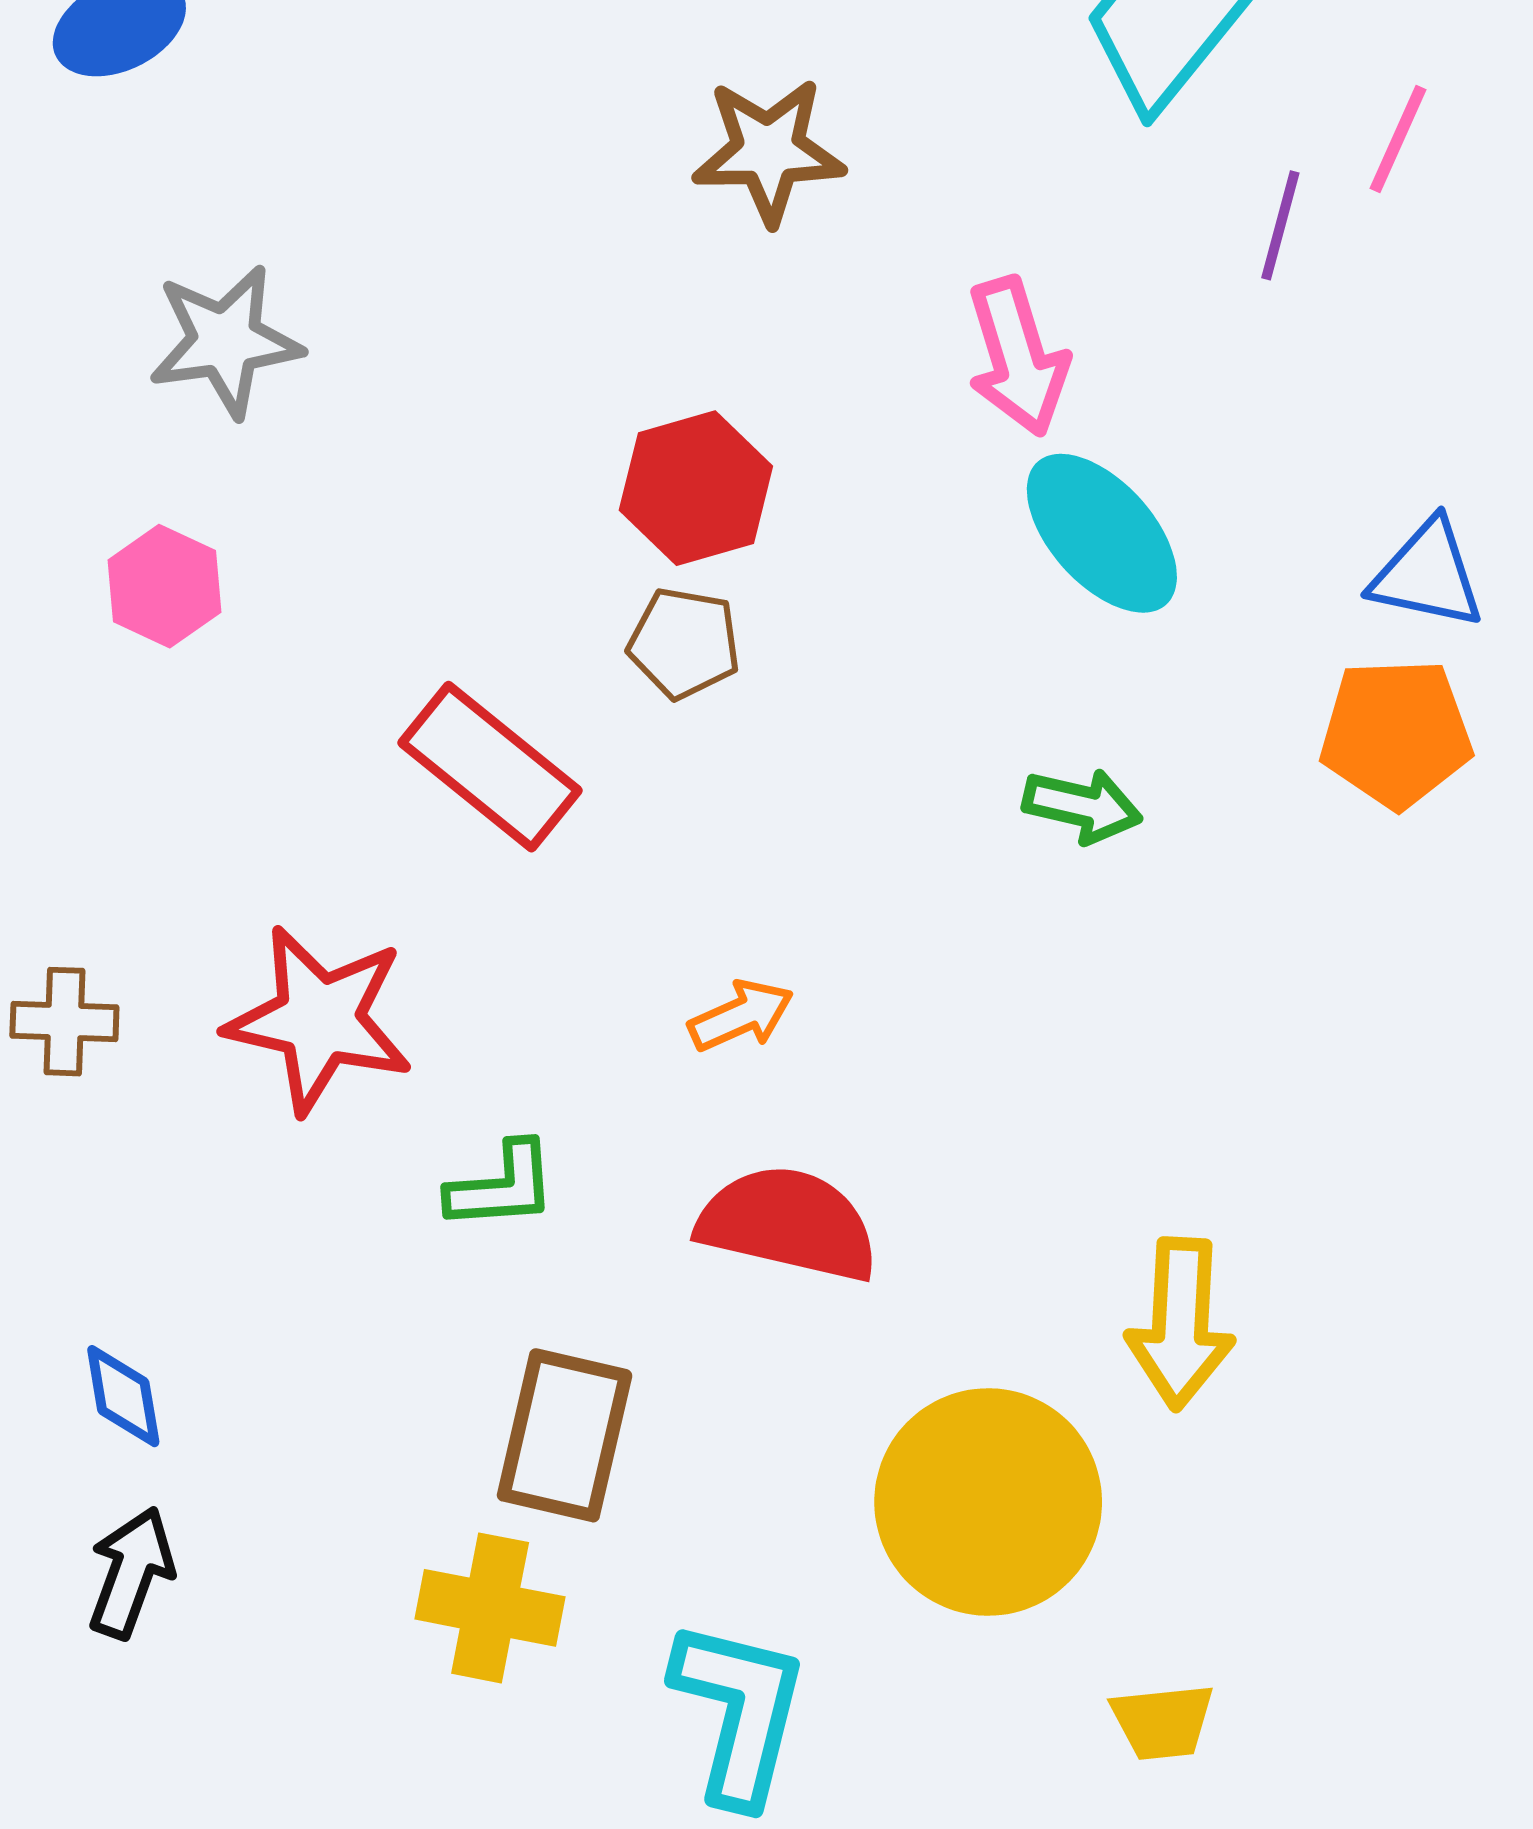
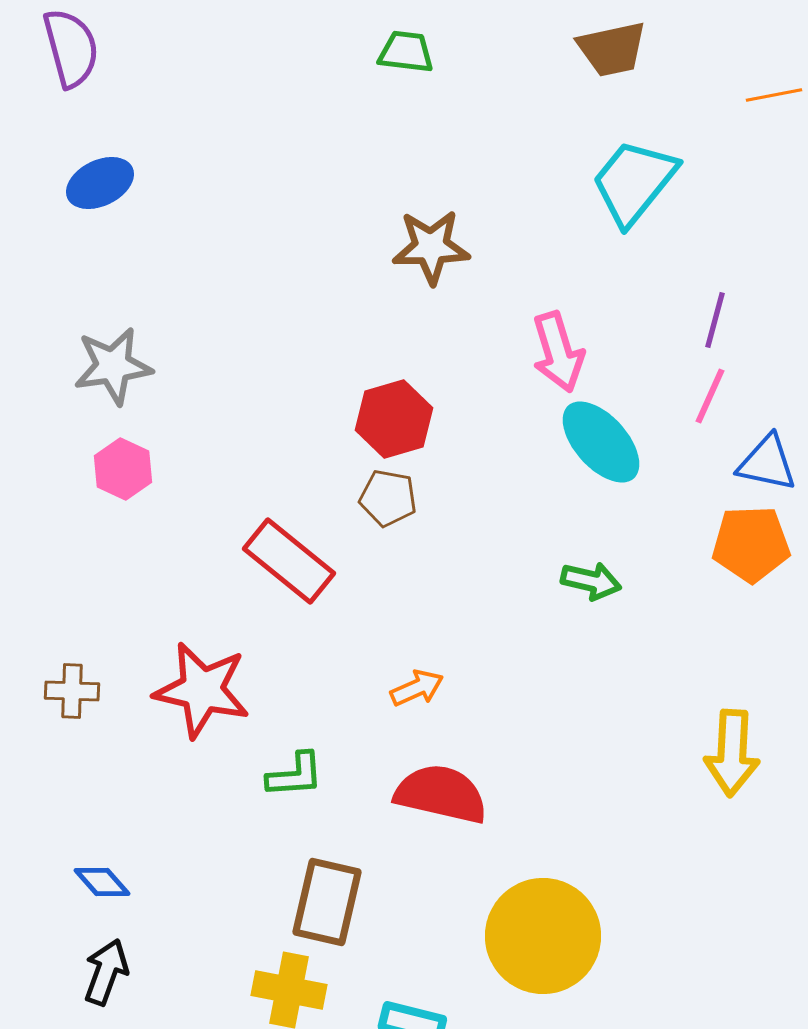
pink line: (1398, 139) -> (710, 396), moved
purple line: (1280, 225) -> (715, 320), moved
gray star: (225, 341) -> (113, 366), moved
yellow arrow: (1180, 1324) -> (732, 753), moved
blue diamond: (123, 1396) -> (102, 882), turned -32

